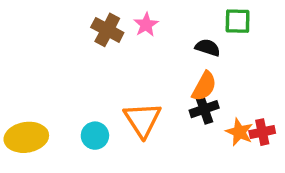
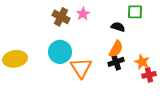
orange star: (239, 132) -> (142, 62), moved
cyan circle: (95, 136) -> (60, 52), moved, size x1.5
yellow ellipse: (26, 137) -> (15, 59), moved

